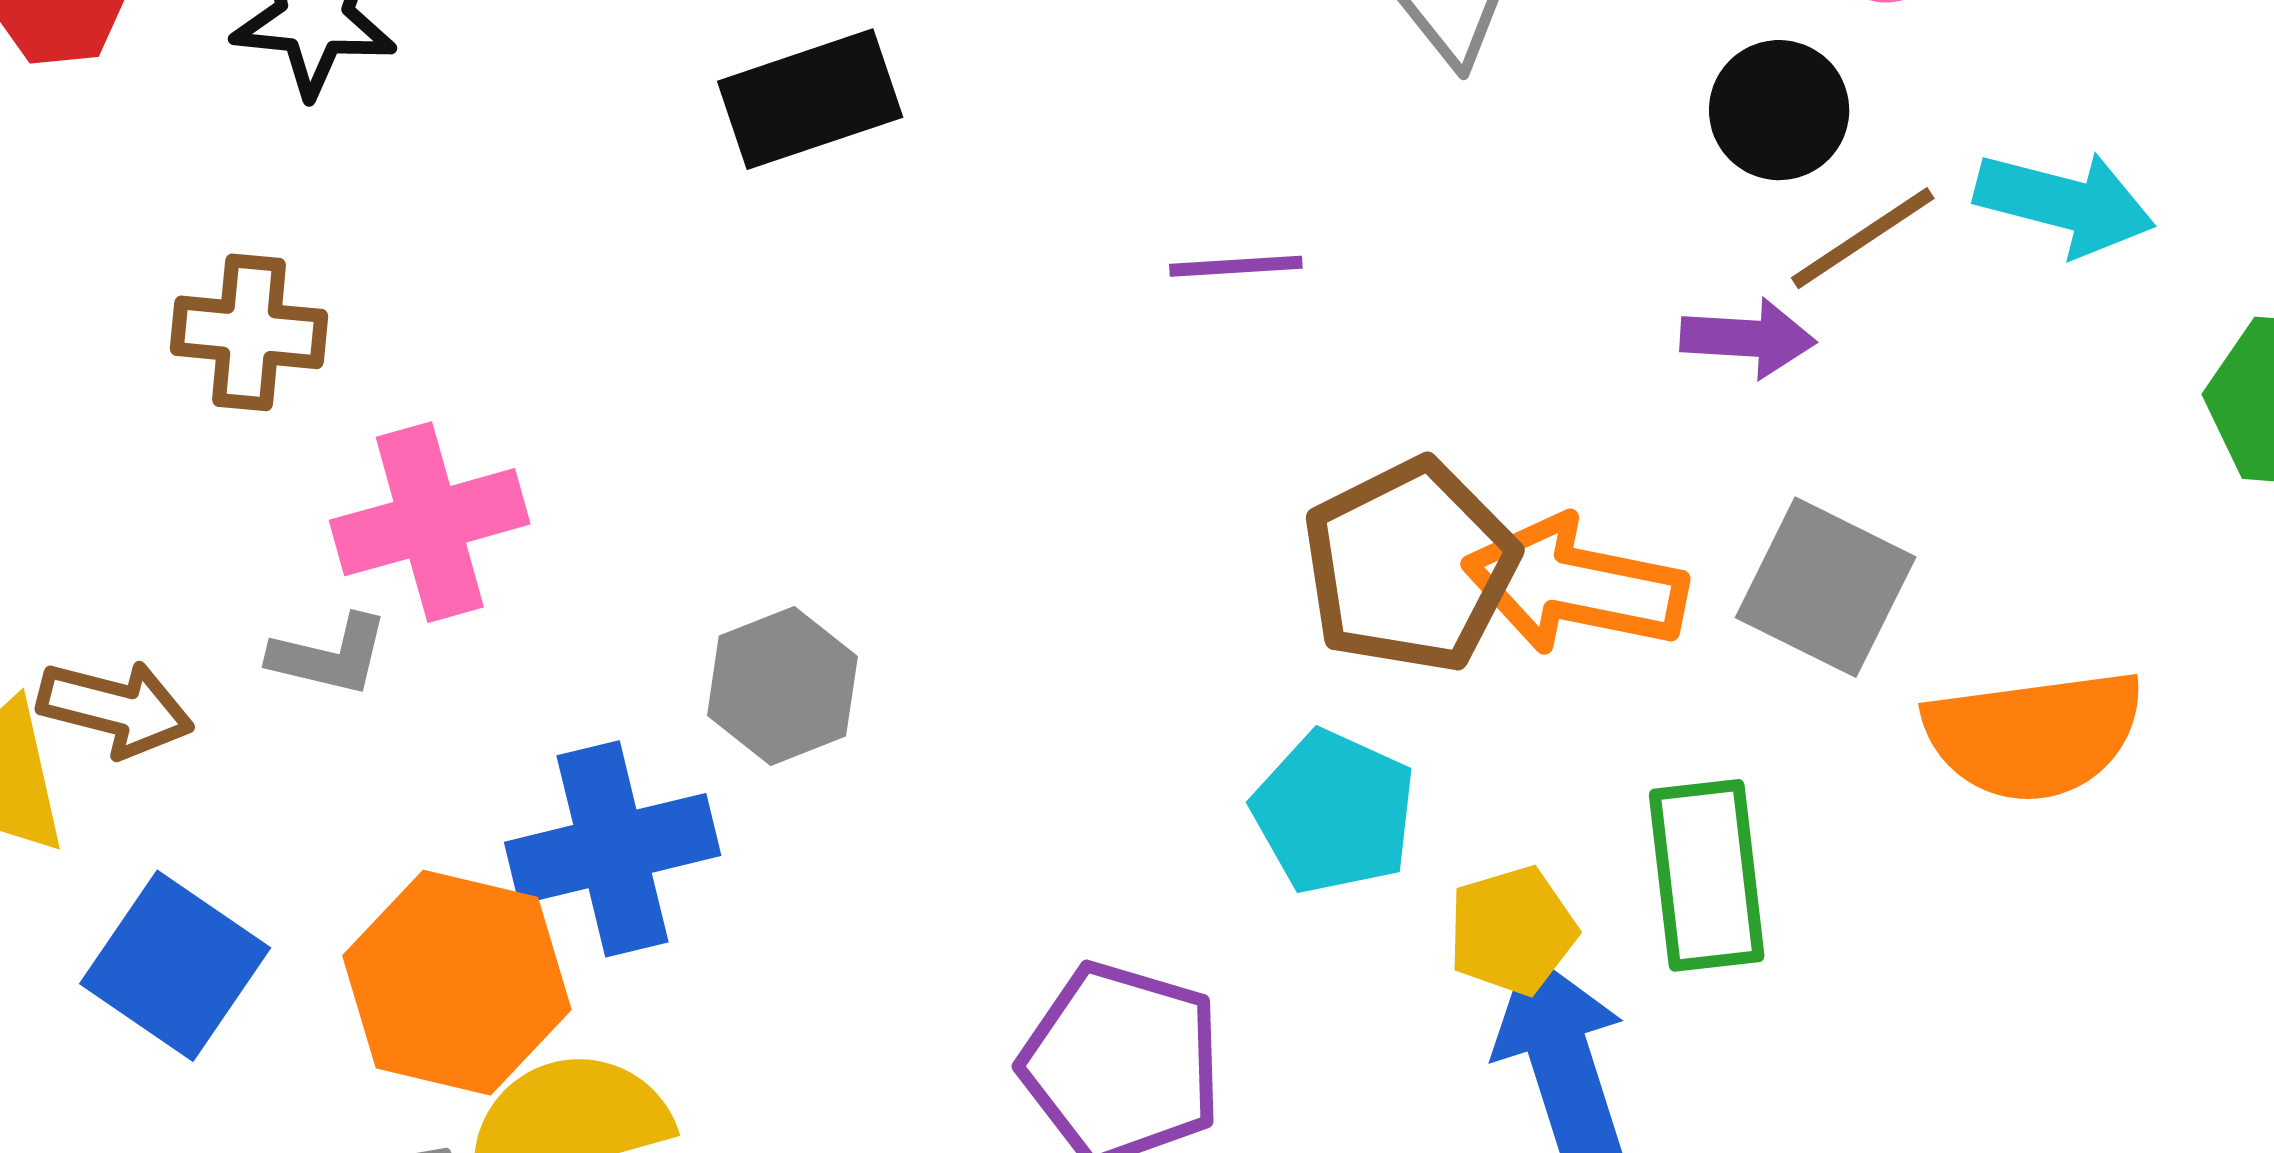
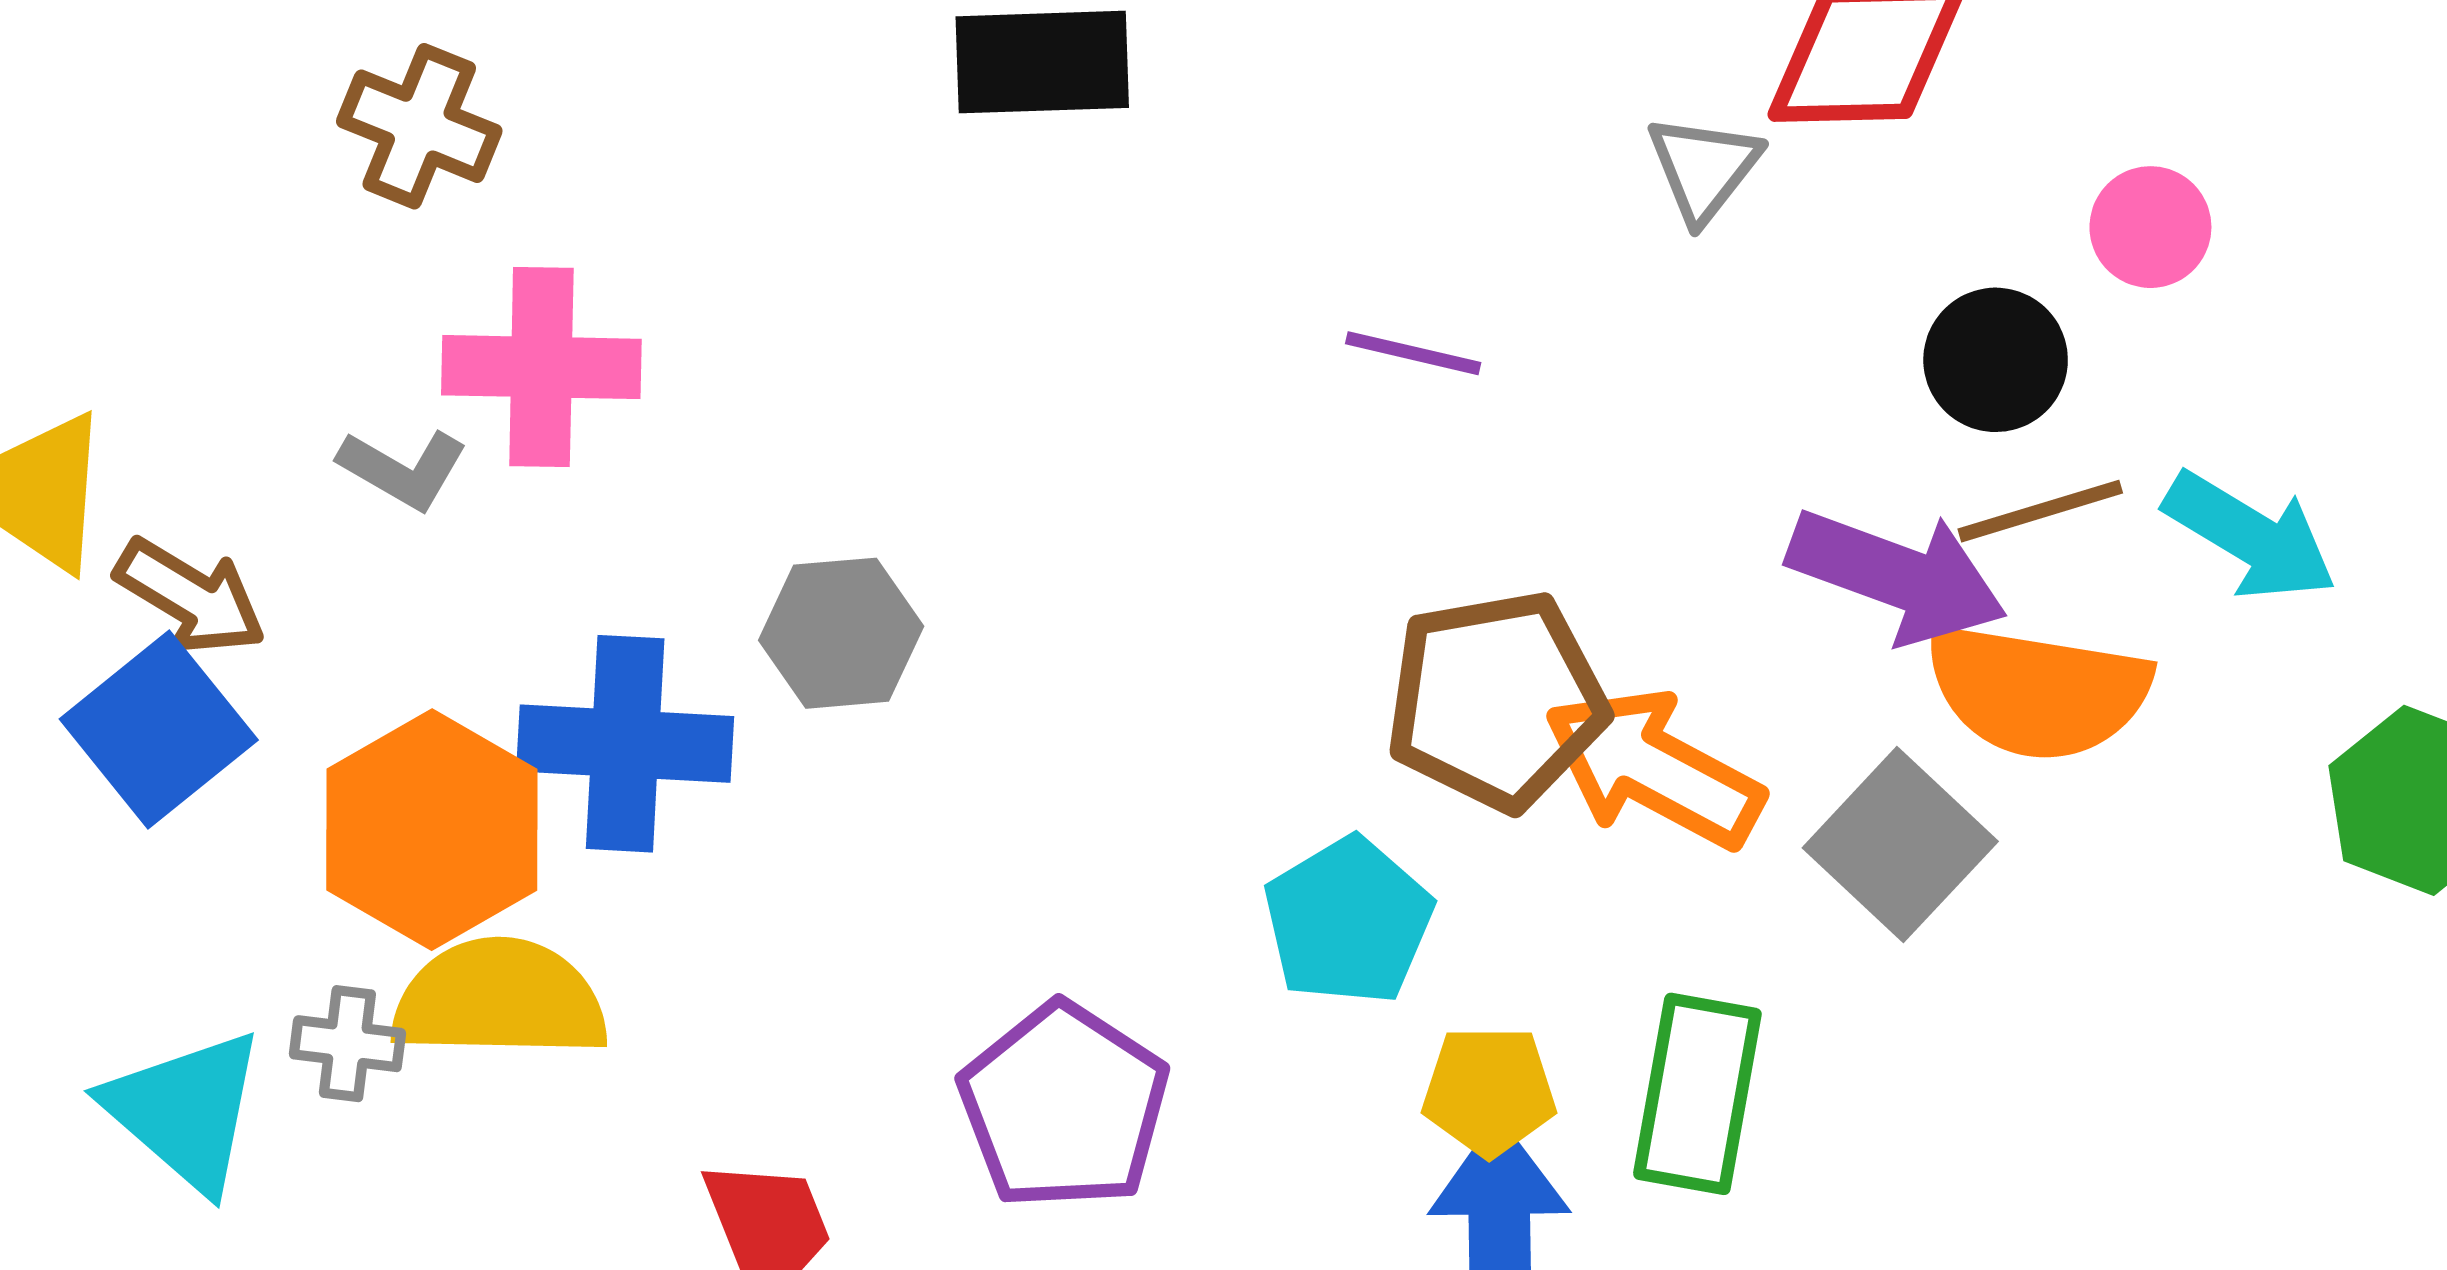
purple arrow: (1748, 338) -> (1897, 576), size x1.6
brown arrow: (116, 708) -> (190, 597), moved
orange semicircle: (2034, 735) -> (2038, 691), moved

